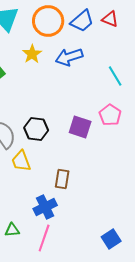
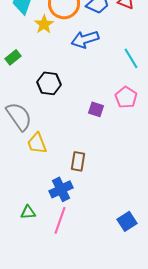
yellow star: (32, 54) -> (44, 24), moved
purple square: (80, 127) -> (96, 109), size x0.7
black hexagon: (36, 129) -> (49, 83), moved

